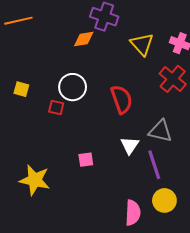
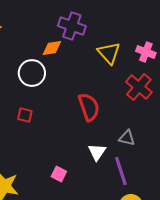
white circle: (73, 87) -> (32, 73), moved
gray triangle: (160, 131) -> (127, 138), size x0.7
pink square: (86, 160) -> (59, 174), moved, turned 35

